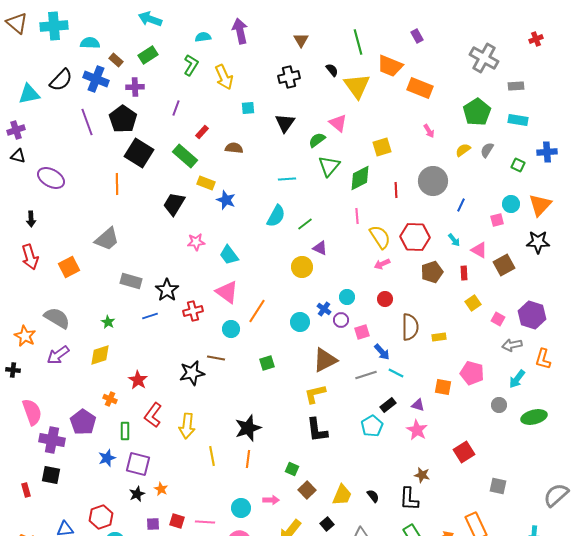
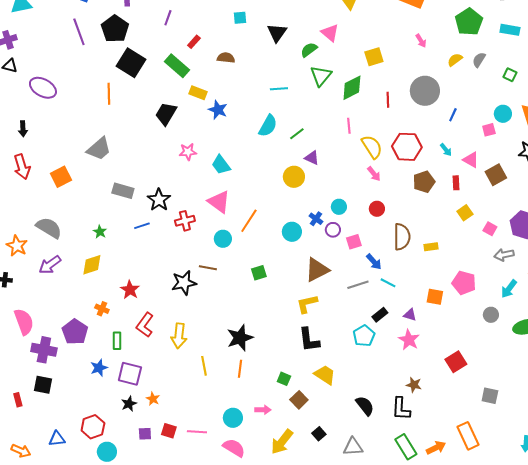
pink arrow: (382, 264) -> (374, 174), turned -105
yellow trapezoid: (342, 495) -> (325, 375), moved, turned -80
black semicircle: (373, 496) -> (365, 406), size x1.5

